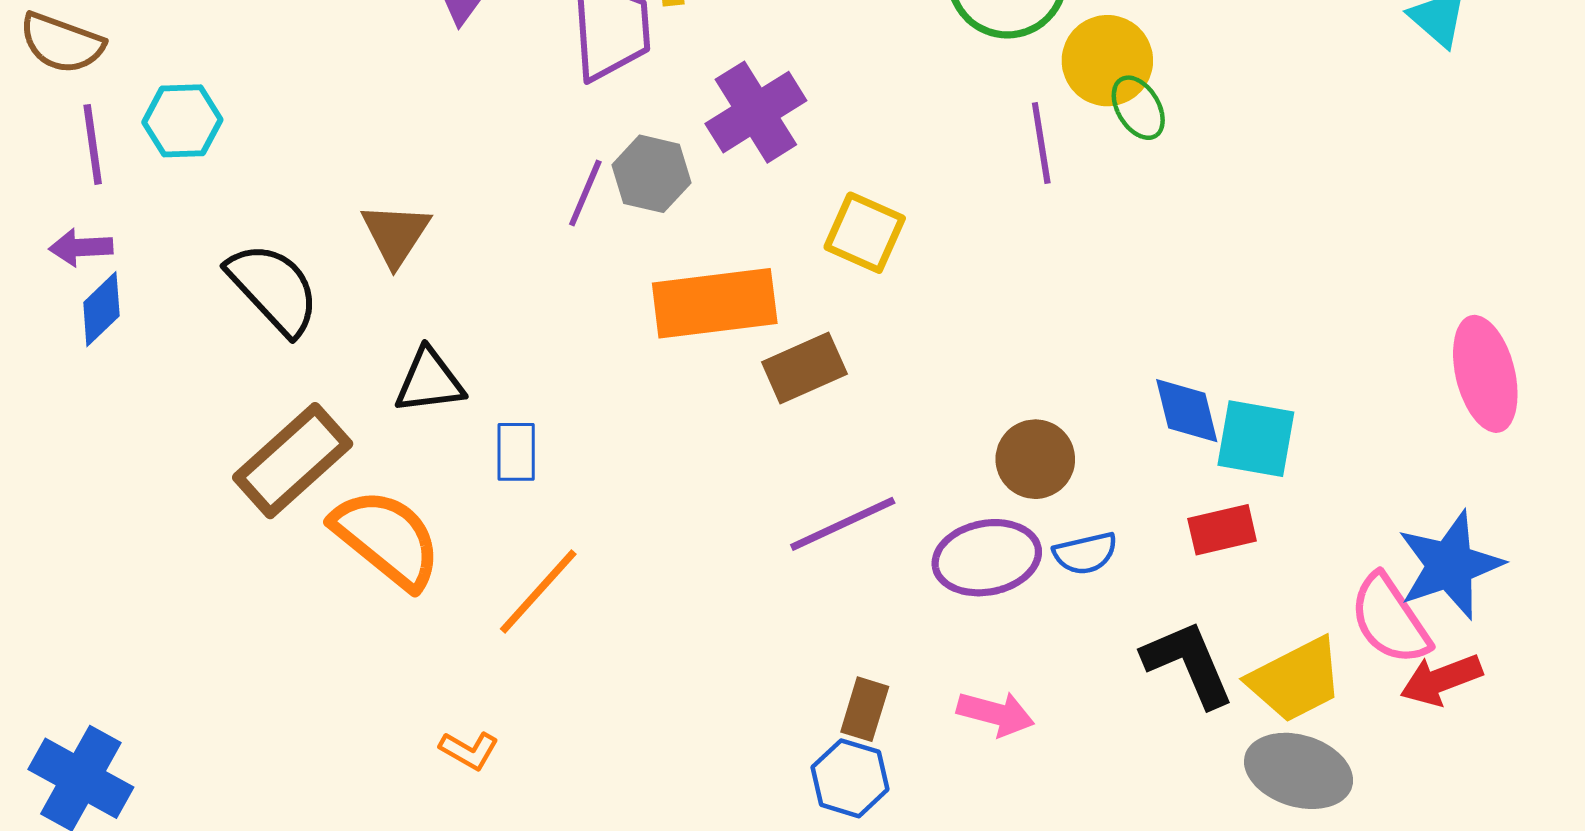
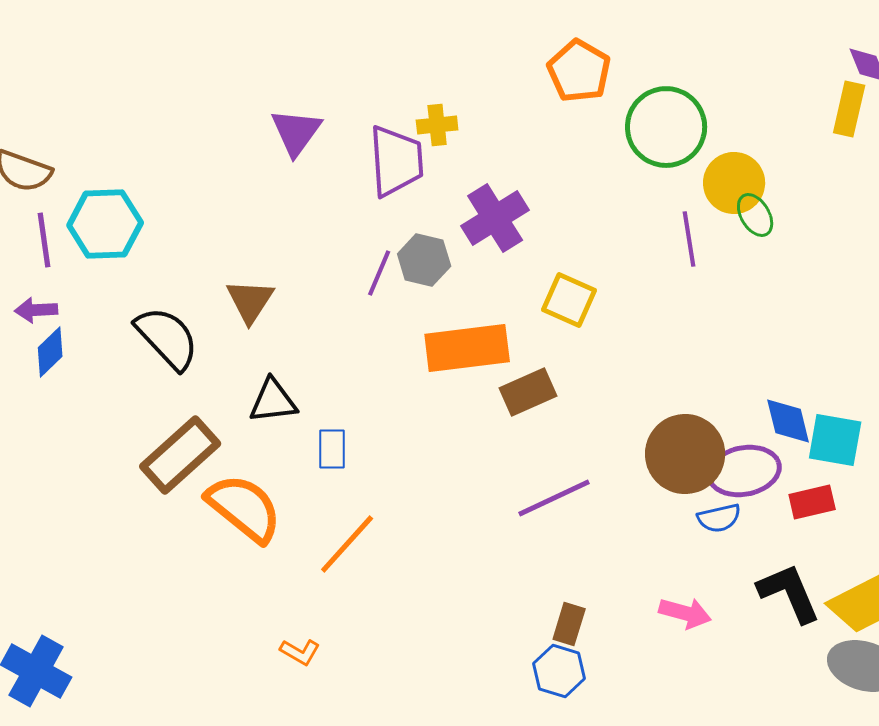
cyan hexagon: (182, 121) -> (105, 224), size x1.4
brown circle: (1035, 459) -> (685, 454), size x1.5
purple ellipse: (987, 558) -> (744, 471), moved
pink arrow: (996, 714) -> (685, 613), moved

